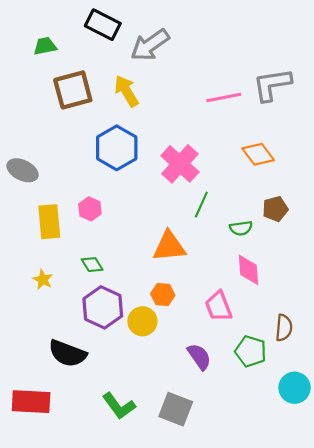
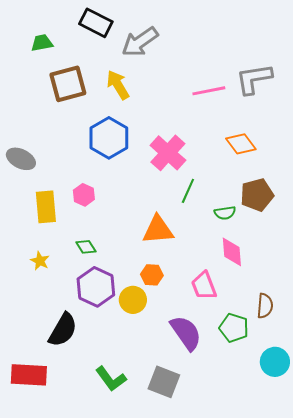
brown pentagon: (275, 209) -> (257, 195), size x1.4
black semicircle: (67, 353) -> (63, 330), turned -81
purple semicircle: (199, 357) -> (186, 333), size x1.4

